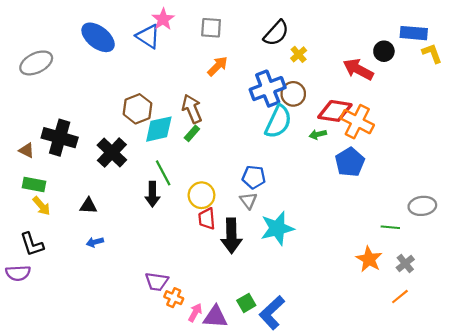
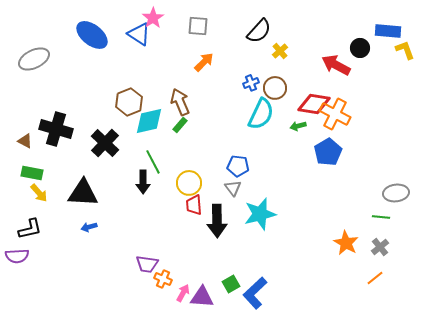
blue cross: (268, 89) -> (251, 83), size x0.5
black triangle: (88, 206) -> (83, 193), size x1.8
green line: (390, 227) -> (381, 217), moved
black L-shape: (32, 244) -> (30, 229), turned -85

